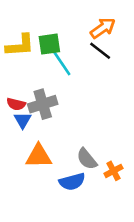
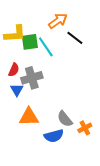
orange arrow: (103, 28) -> (58, 21), moved
green square: (49, 44) -> (30, 42), moved
red semicircle: (16, 104) -> (14, 70), moved, turned -80

